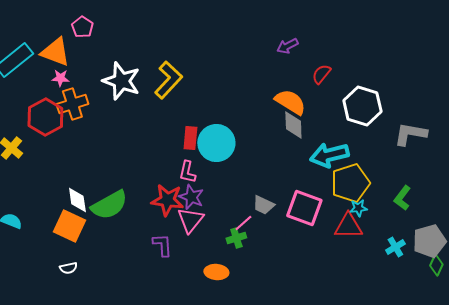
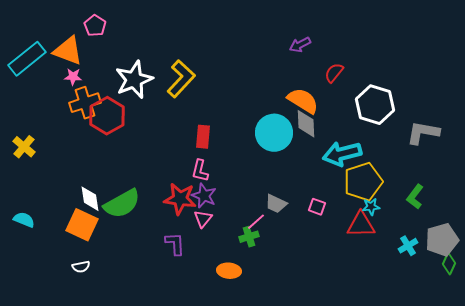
white star: (121, 81) -> (134, 80), turned 30
red hexagon: (45, 117) -> (107, 116), moved
cyan circle: (216, 143) -> (274, 133), moved
pink square: (304, 208) -> (317, 207), size x0.5
pink triangle: (190, 220) -> (203, 219), size x0.7

